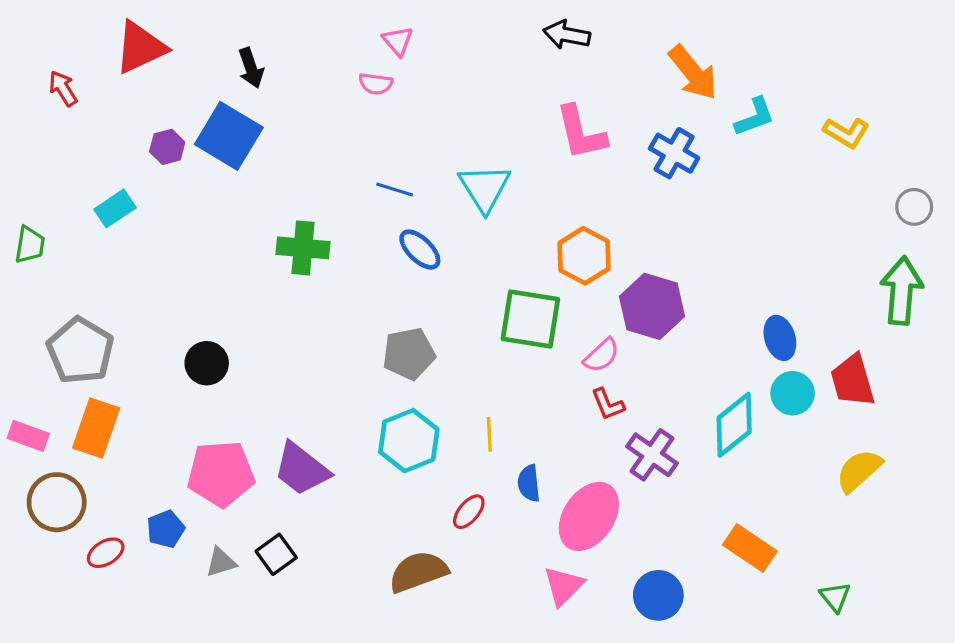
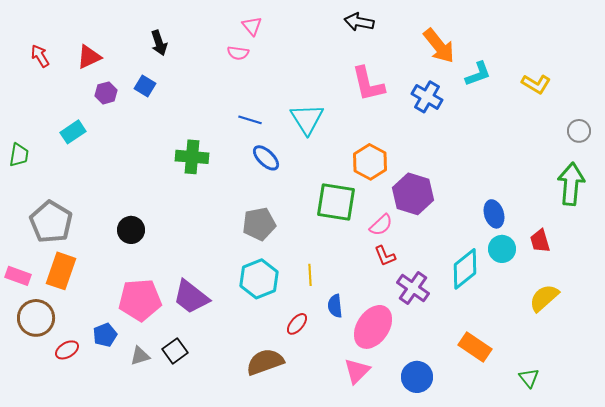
red triangle: (140, 47) -> (89, 57), moved, size x0.7
blue square: (229, 136) -> (145, 86), size x0.5
red trapezoid: (853, 381) -> (540, 241), size x0.7

